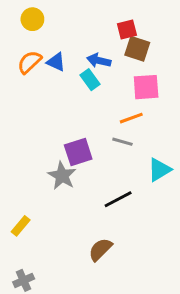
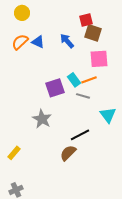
blue arrow: (99, 61) -> (67, 41), turned 35
cyan rectangle: (90, 80) -> (74, 80), moved
purple square: (78, 152) -> (55, 88), moved
cyan triangle: (159, 170) -> (108, 115), turned -36
brown semicircle: (100, 249) -> (68, 153), moved

